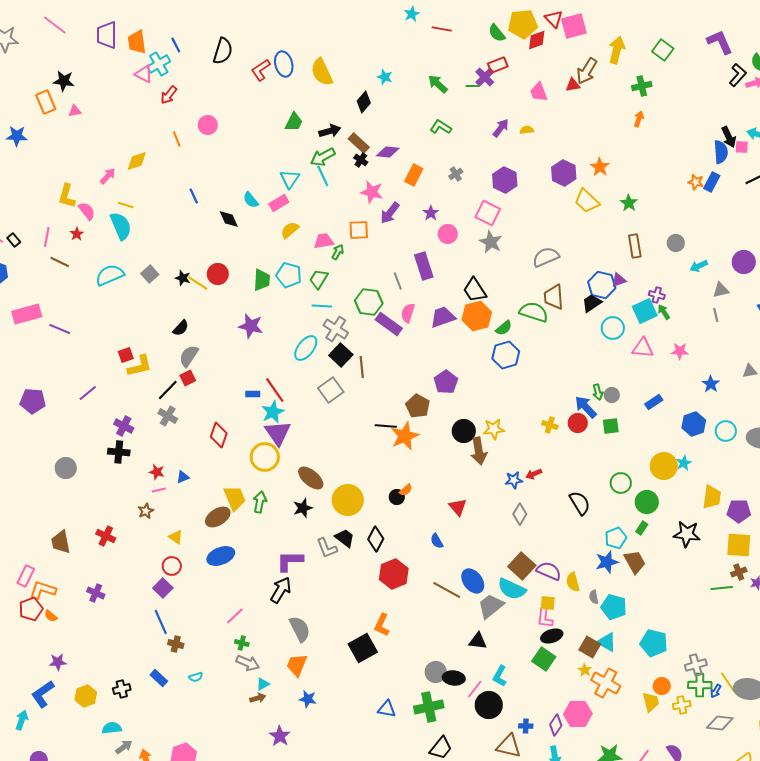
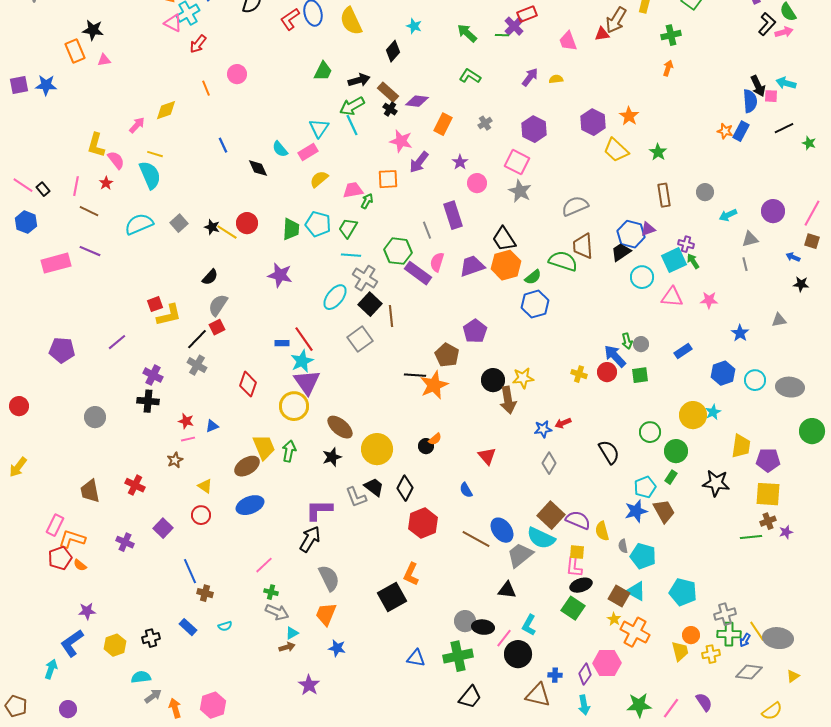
purple line: (60, 329) -> (90, 251), moved
purple square: (163, 588) -> (163, 528), moved

